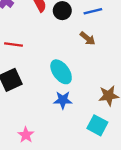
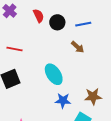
blue star: (63, 100) -> (63, 101), moved

